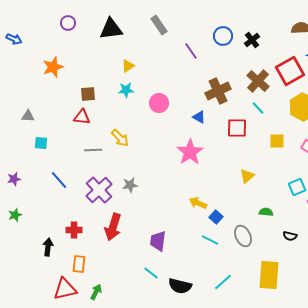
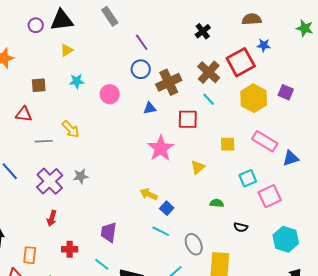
purple circle: (68, 23) -> (36, 25), moved
blue circle: (223, 36) -> (141, 69), moved
yellow triangle: (128, 66) -> (67, 50), moved
red triangle: (82, 117) -> (24, 114), moved
blue triangle: (199, 117) -> (150, 108), turned -40
yellow square: (277, 141) -> (228, 144), moved
pink star: (190, 152) -> (161, 148), moved
red arrow: (113, 227) -> (52, 218), moved, size x0.6
red cross: (74, 230) -> (70, 249), moved
gray ellipse: (243, 236) -> (194, 244), moved

